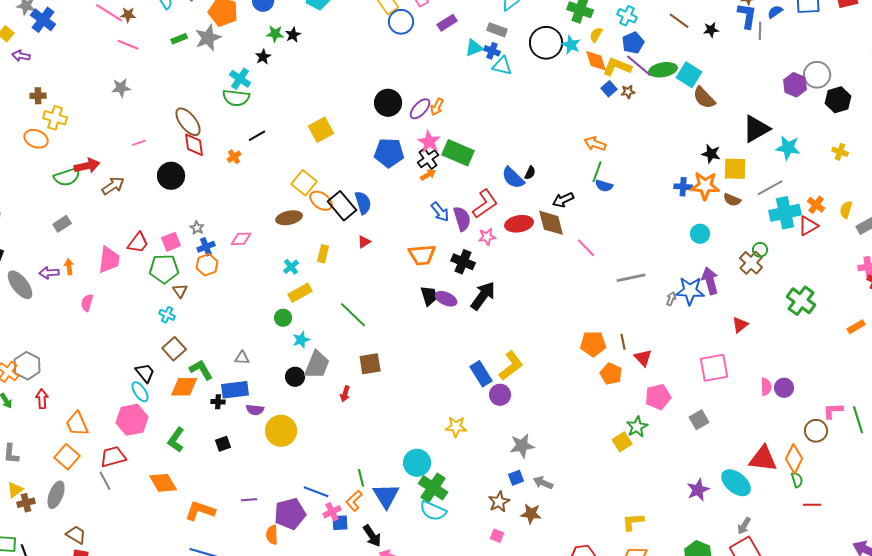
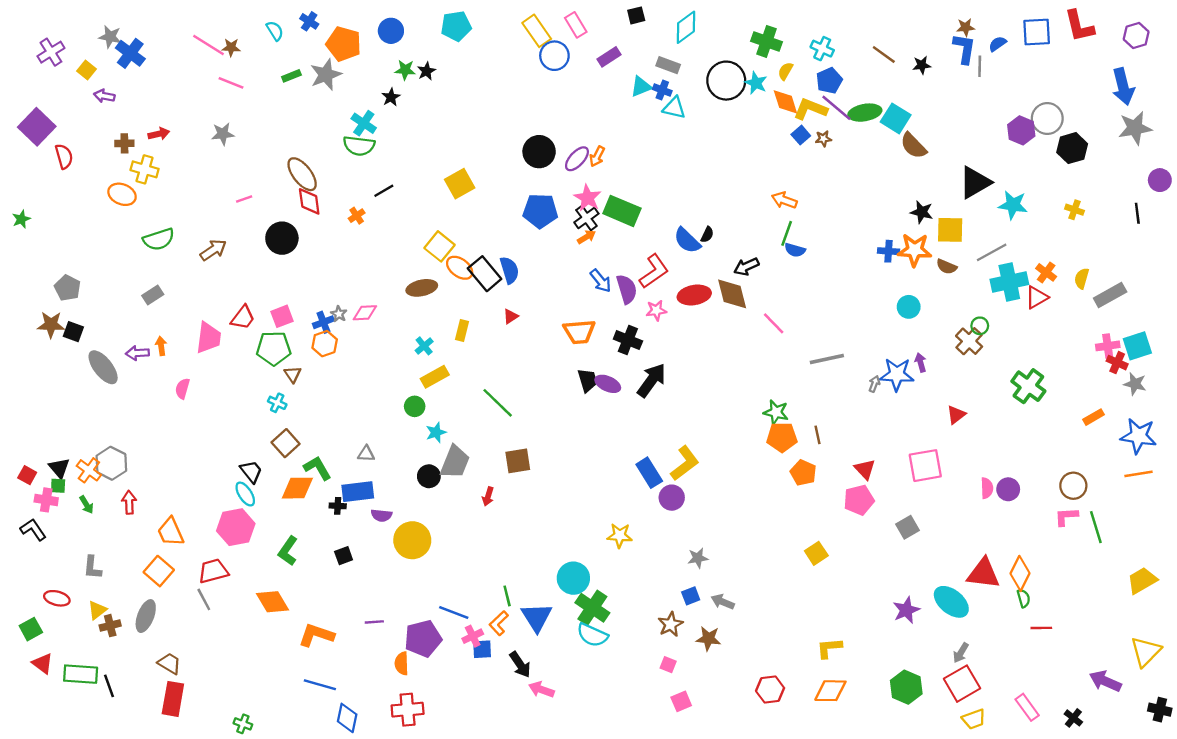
red arrow: (87, 166) -> (159, 134), moved, size x0.7
gray star: (197, 228) -> (339, 314), moved
purple arrow: (710, 281) -> (921, 363), size x0.6
red triangle: (643, 358) -> (865, 469), moved
green star: (637, 427) -> (776, 412), moved, turned -30
brown circle: (816, 431) -> (1073, 486), moved
gray star: (522, 446) -> (698, 558), size x0.7

